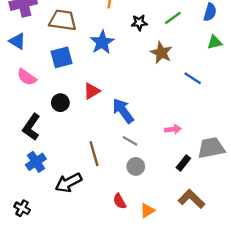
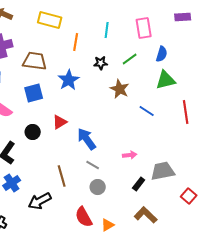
green triangle: (215, 42) -> (166, 80), size x1.5
red semicircle: (120, 201) -> (84, 217), size x1.5

